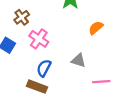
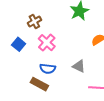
blue semicircle: (44, 68) -> (48, 69), turned -119

